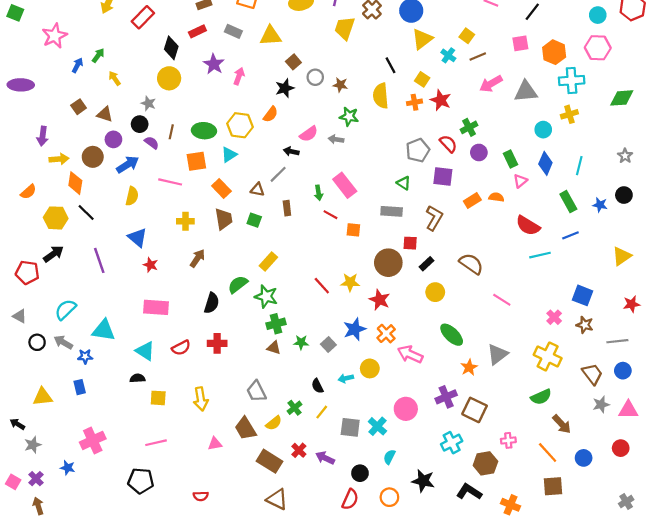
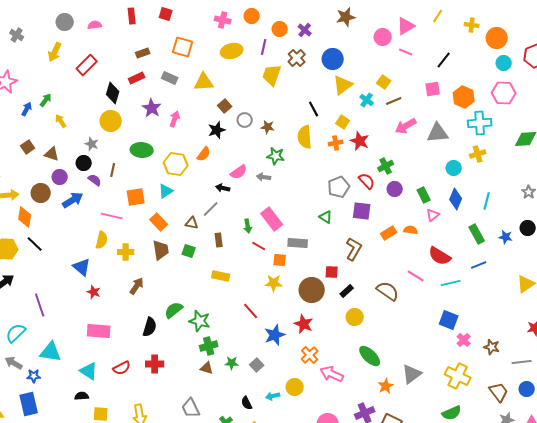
green ellipse: (204, 131) -> (142, 150), moved
yellow semicircle: (132, 196) -> (102, 240), moved
gray rectangle: (392, 211) -> (298, 243), moved
purple line: (99, 260) -> (40, 305), moved
yellow rectangle: (268, 262) -> (221, 276), moved, turned 60
yellow star: (350, 282) -> (274, 283), moved
blue square: (582, 295) -> (449, 320), moved
pink line: (502, 300) -> (416, 276), moved
blue star: (355, 329) -> (275, 335), moved
blue rectangle: (80, 387) -> (29, 404), size x1.6

